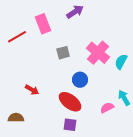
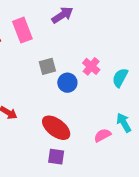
pink cross: (98, 53) -> (91, 66), size x0.6
blue circle: (80, 80) -> (67, 83), moved

